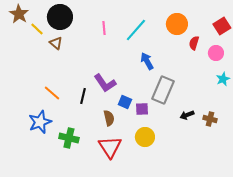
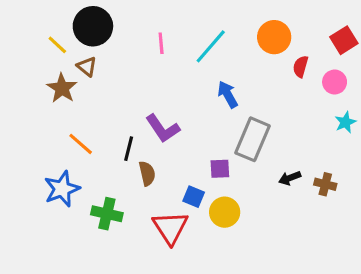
brown star: (19, 14) -> (62, 88), moved
blue square: (125, 102) -> (194, 197), moved
brown semicircle: (109, 118) -> (147, 173), moved

